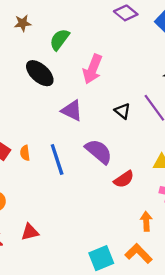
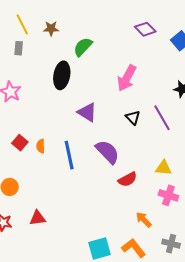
pink arrow: (92, 69) -> (127, 78), moved
black ellipse: (40, 73) -> (62, 75), turned 52
orange arrow: (146, 221) -> (144, 220), turned -48

